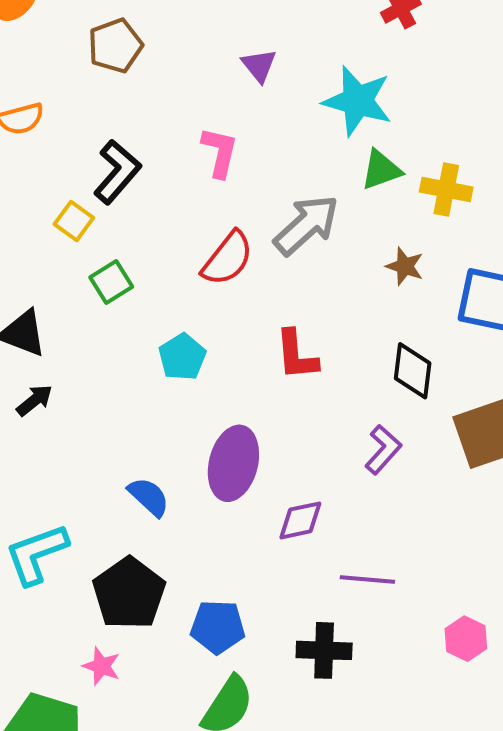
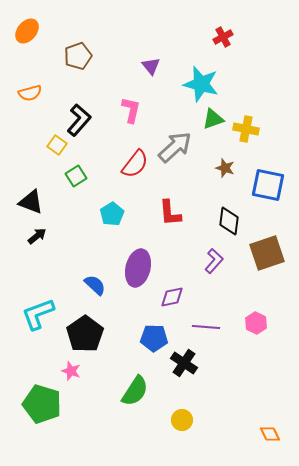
blue pentagon: (218, 627) -> (154, 338), moved
pink hexagon: (466, 639) -> (256, 323), moved
black cross: (324, 650) -> (184, 363), turned 32

